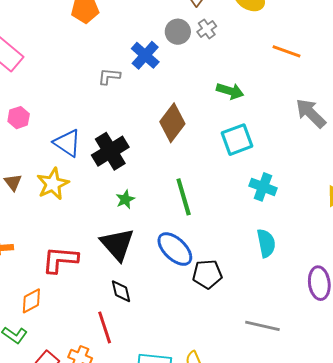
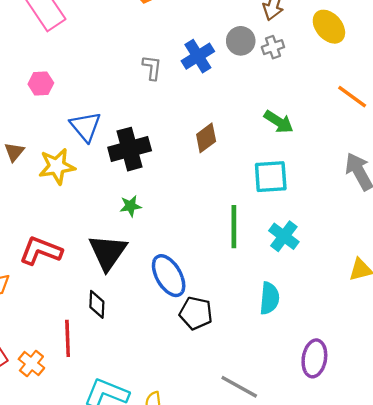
gray L-shape: (109, 76) -> (152, 68), turned 75
brown diamond: (172, 123) -> (206, 138), size x0.7
green line: (184, 197) -> (234, 227), moved

